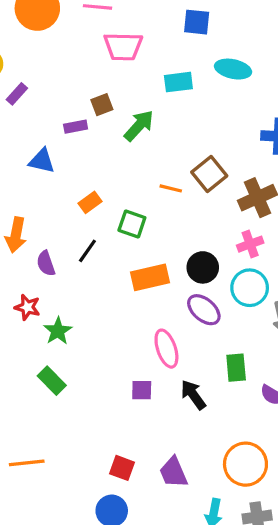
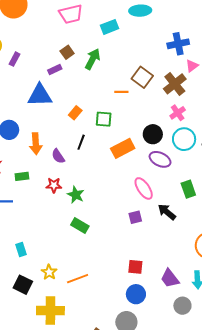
blue triangle: (42, 161) -> (40, 95), size x1.5
purple trapezoid: (173, 472) -> (170, 278), moved

